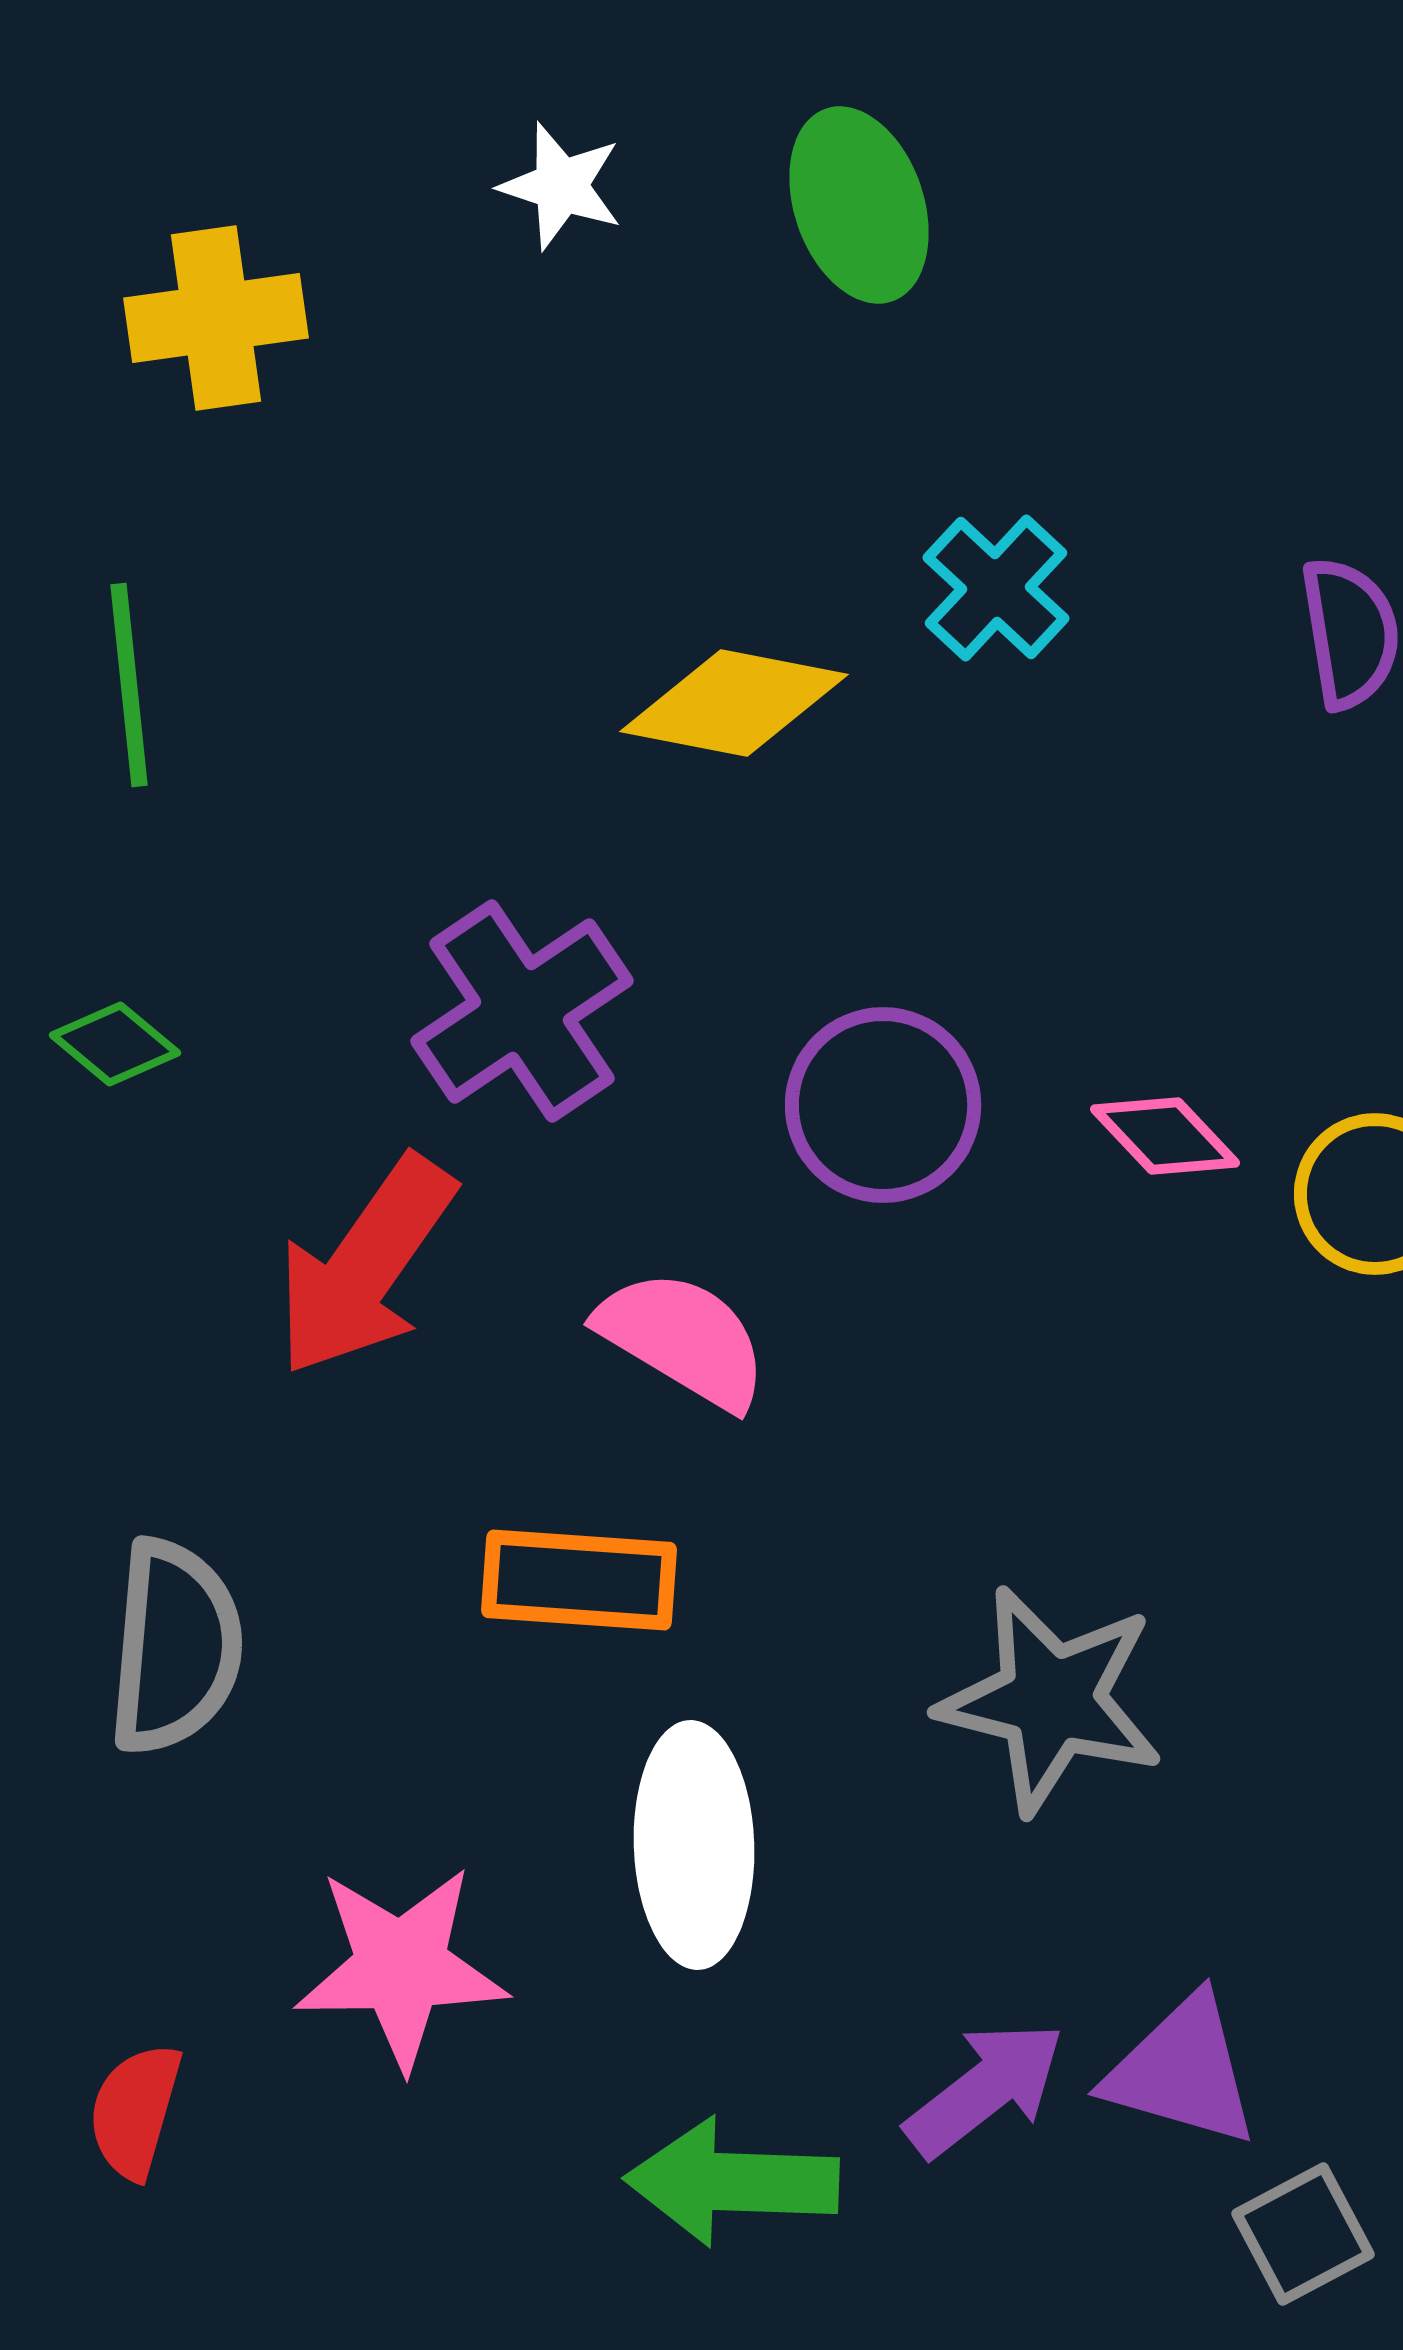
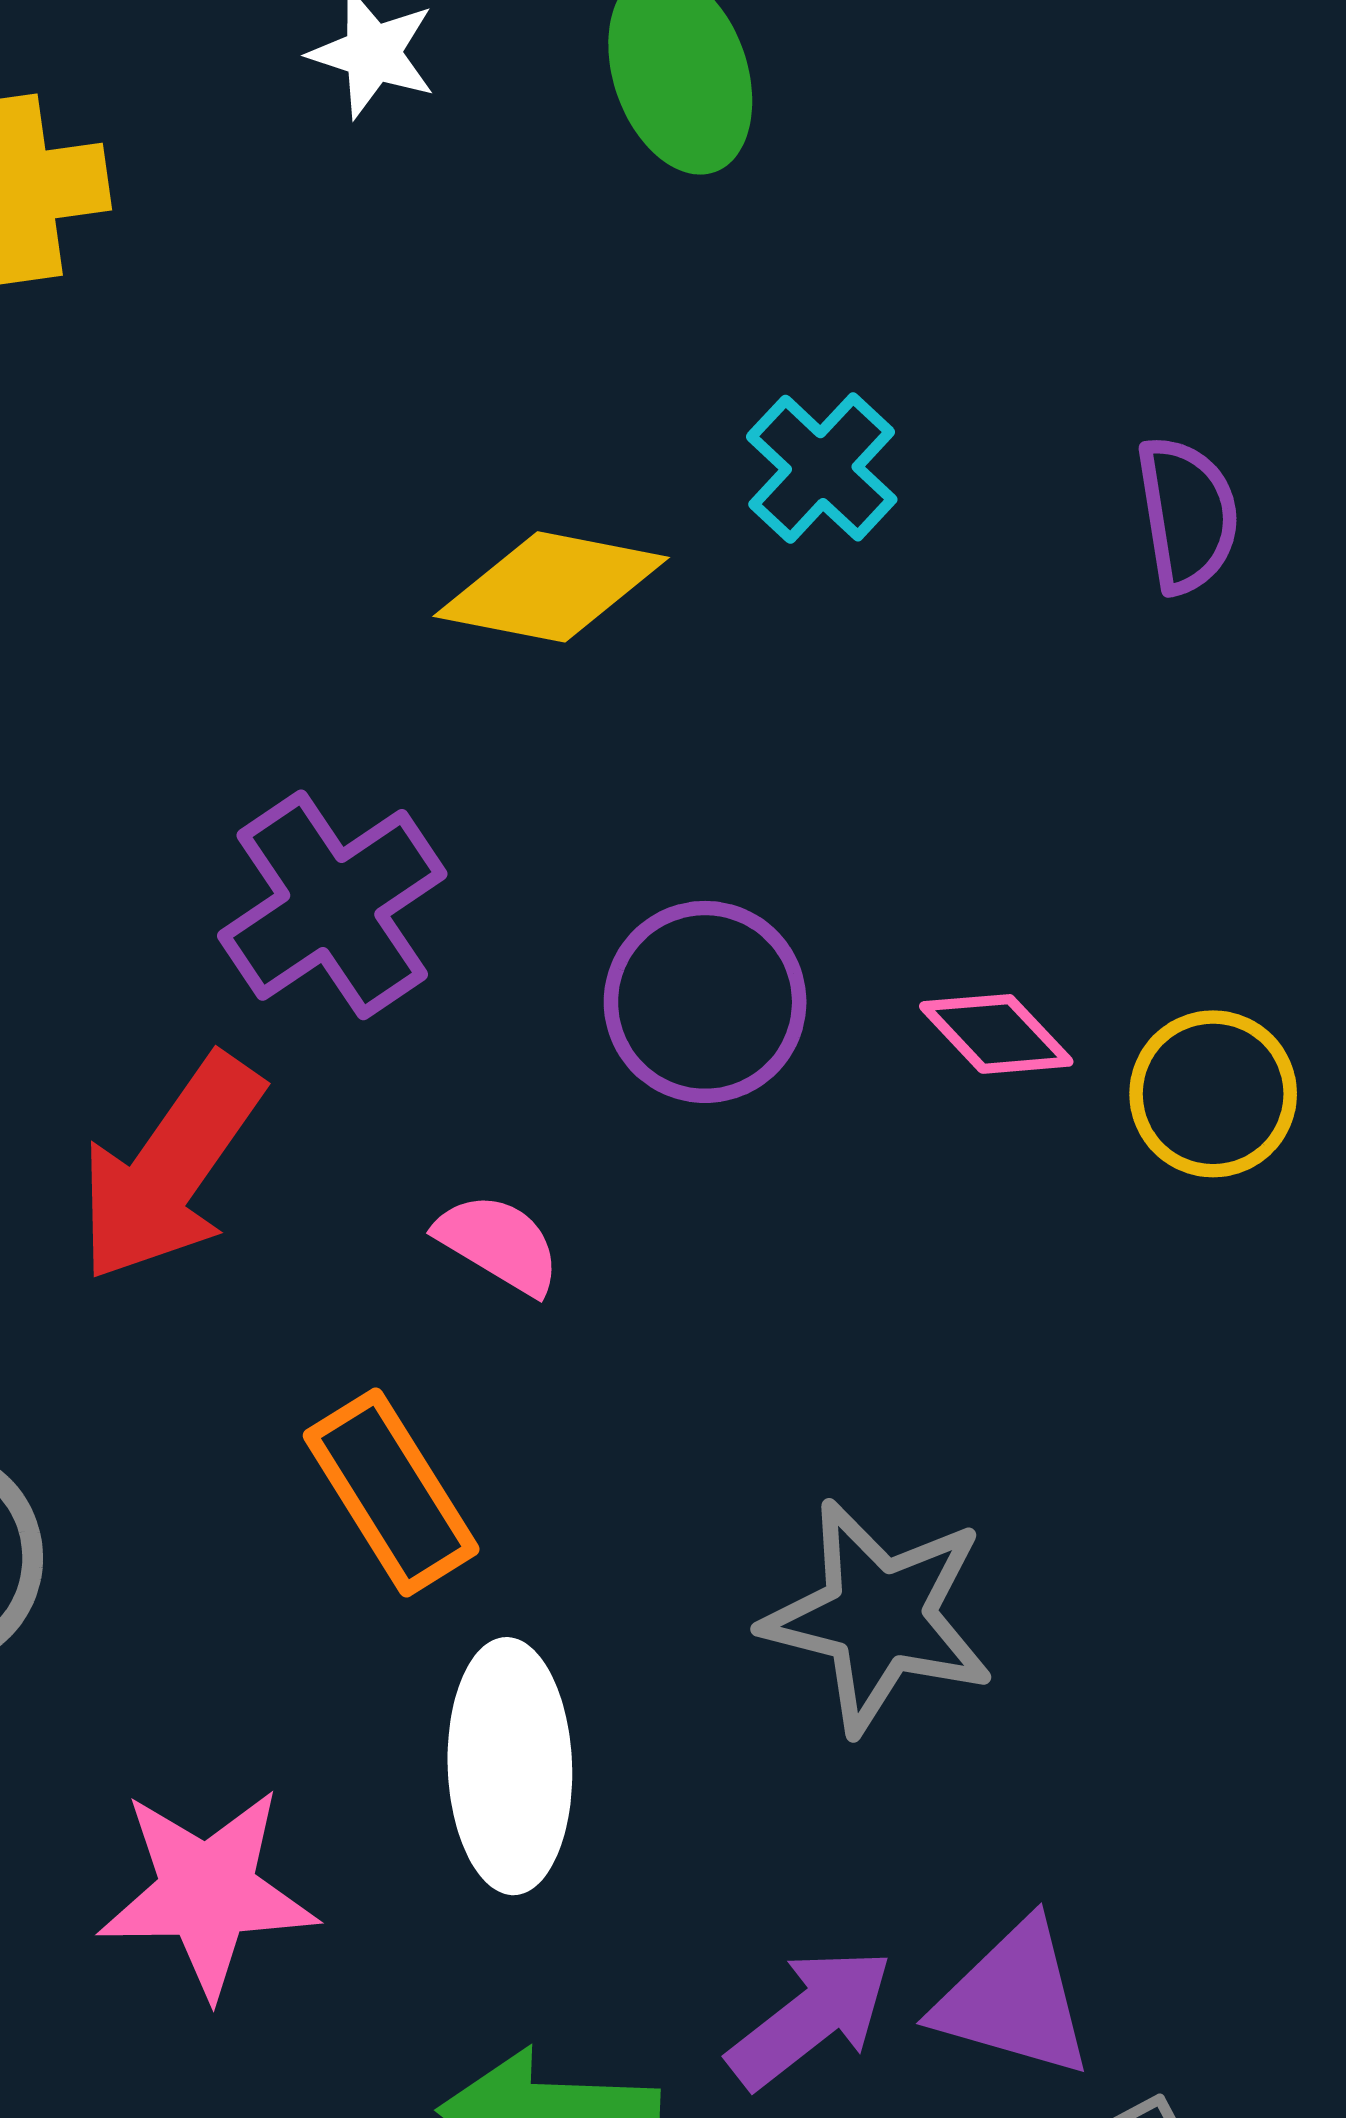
pink semicircle: (683, 1339) -> (499, 1244), size x0.7
orange rectangle: (579, 1580) -> (391, 1492), turned 54

